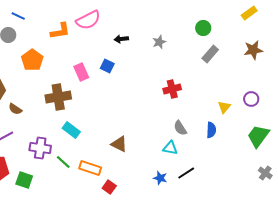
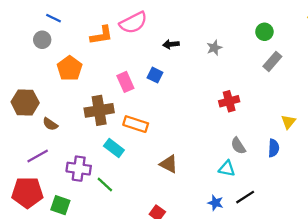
orange rectangle: (90, 168) -> (136, 124), moved

